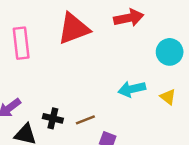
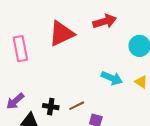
cyan arrow: (132, 89) -> (112, 78), turned -140

